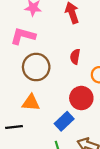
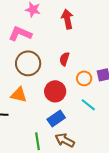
red circle: (81, 98) -> (55, 91), moved
blue rectangle: (64, 121) -> (56, 119), moved

